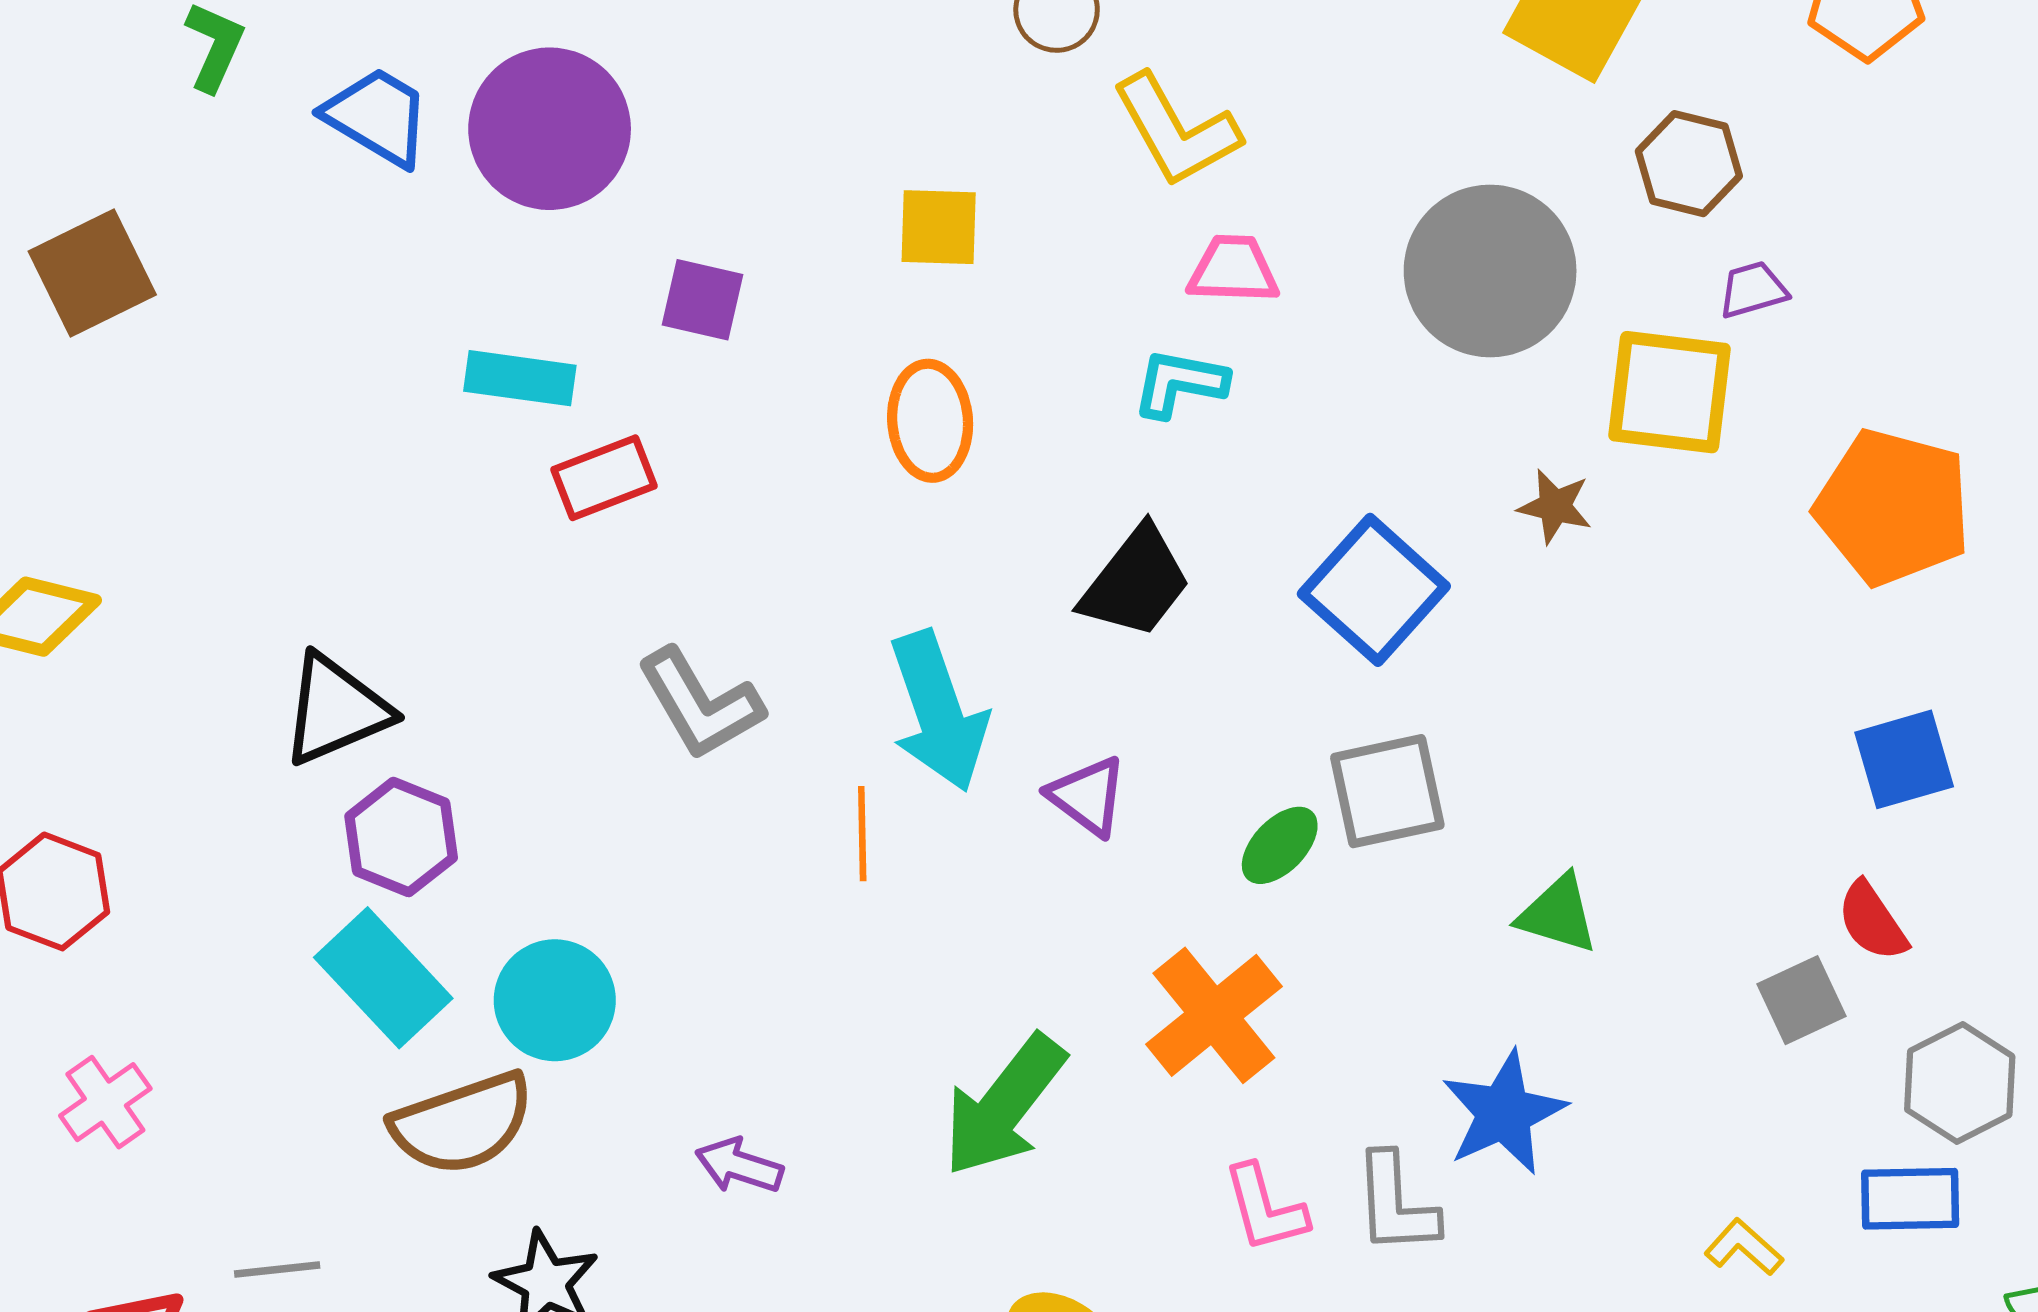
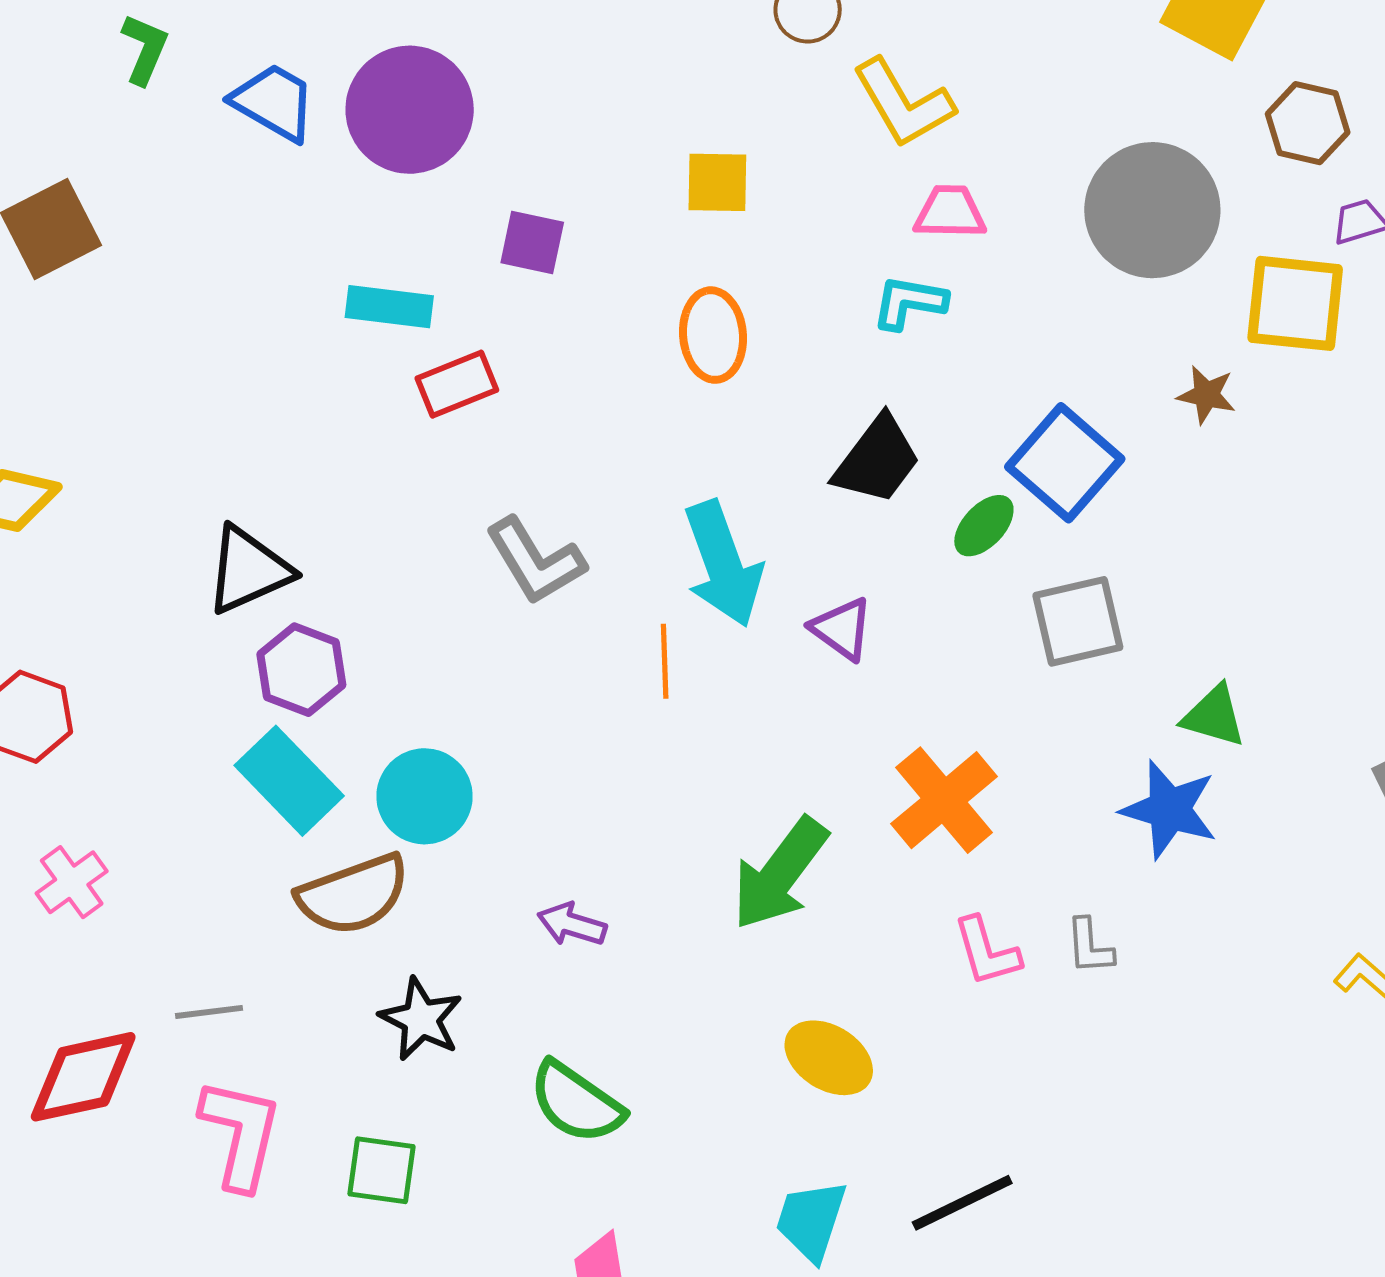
green ellipse: (1280, 845) -> (984, 526), moved
blue star: (1504, 1113) -> (1169, 809), moved, turned -30
gray L-shape: (1396, 1204) -> (1090, 946), size x0.7

